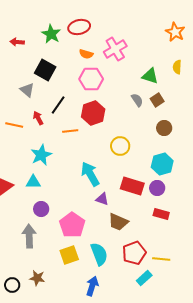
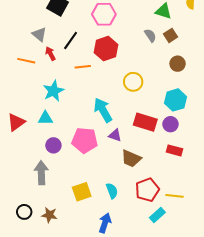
gray triangle: (27, 90) -> (39, 34), moved
pink pentagon: (72, 225) -> (85, 140), moved, turned -30
cyan semicircle: (99, 254) -> (112, 191), size x0.7
black circle: (12, 285) -> (24, 212), moved

